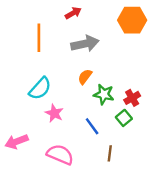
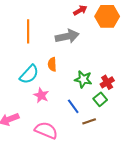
red arrow: (73, 13) -> (80, 10), moved
orange semicircle: (85, 77) -> (52, 64), moved, turned -40
brown line: (110, 153) -> (89, 121), moved, turned 64

